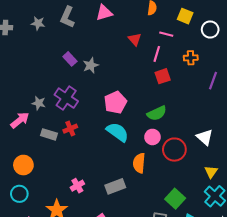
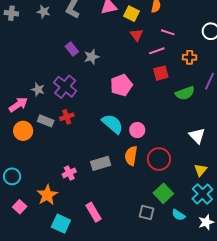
yellow square: (185, 16) -> (132, 14), moved
pink line: (157, 54) -> (157, 51), turned 49
pink pentagon: (115, 102) -> (121, 85), moved
green semicircle: (157, 113) -> (185, 93), moved
pink circle: (152, 137) -> (137, 130), moved
red circle: (174, 150) -> (159, 159), moved
orange circle: (23, 165) -> (23, 131), moved
gray rectangle: (115, 186) -> (101, 163), moved

